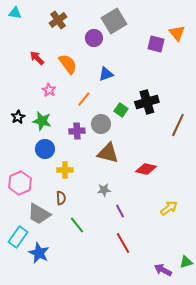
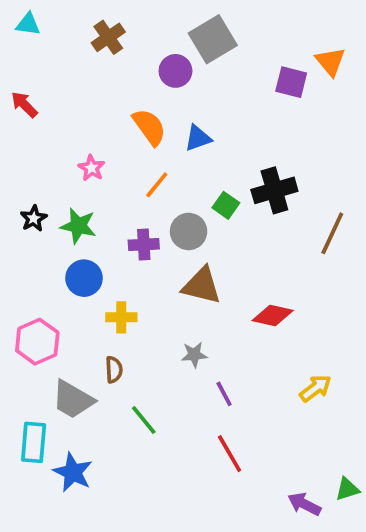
red arrow: (37, 58) -> (24, 105), moved
orange semicircle: (68, 64) -> (149, 127), moved
cyan rectangle: (18, 237) -> (34, 442), turned -30

